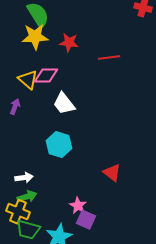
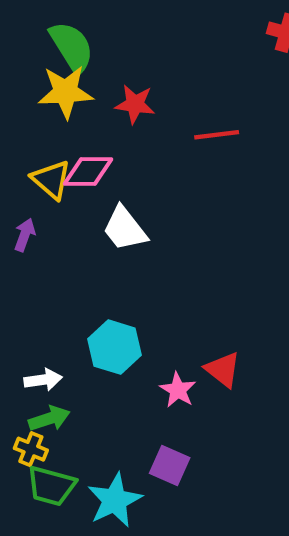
cyan hexagon: (59, 145) -> (115, 347), moved
pink star: (78, 206) -> (178, 390), moved
yellow cross: (18, 212) -> (31, 449), size x0.7

